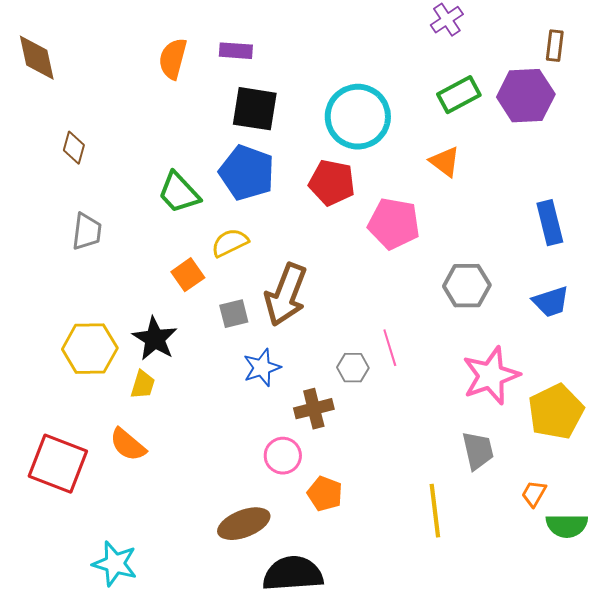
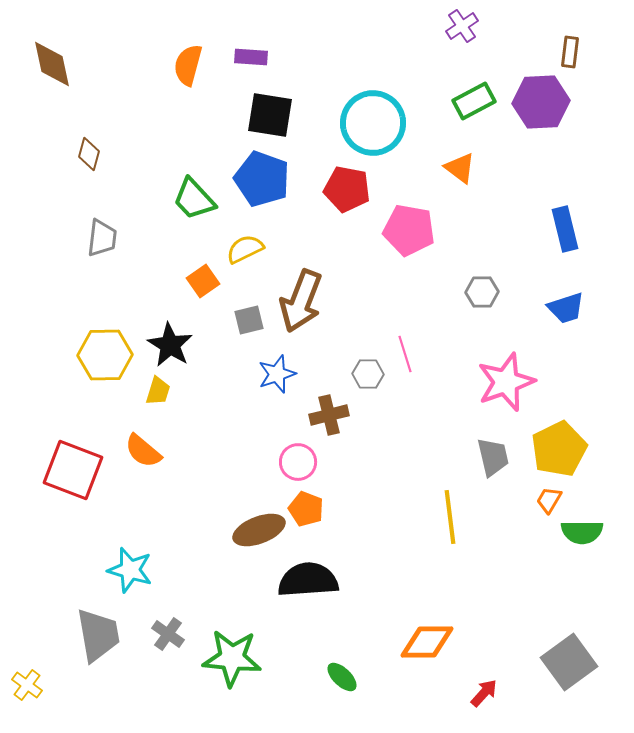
gray hexagon: (467, 286) -> (482, 292), size x0.7
yellow pentagon: (556, 412) -> (559, 449), moved
orange pentagon: (325, 494) -> (306, 509), moved

